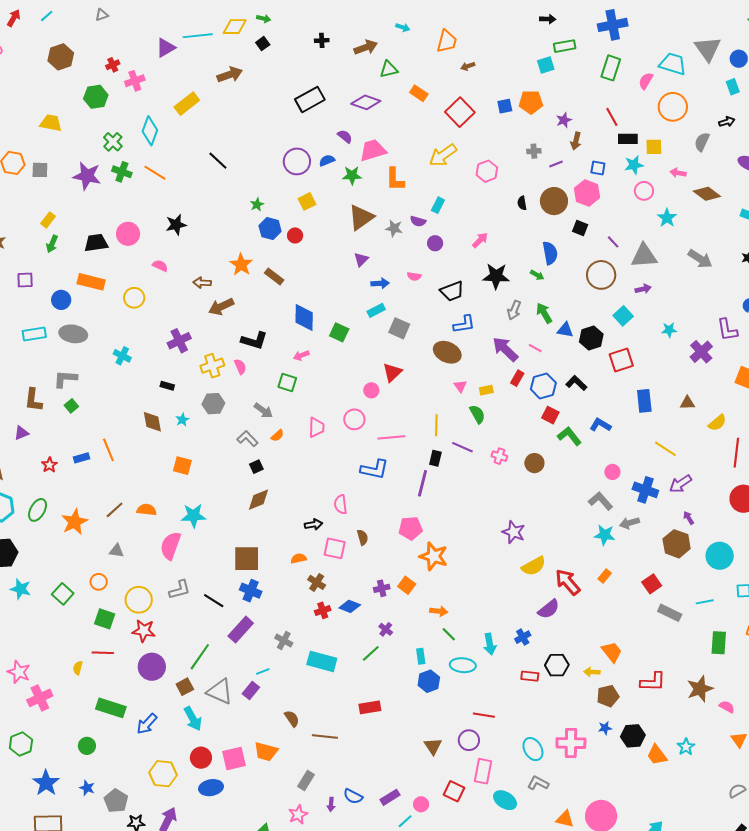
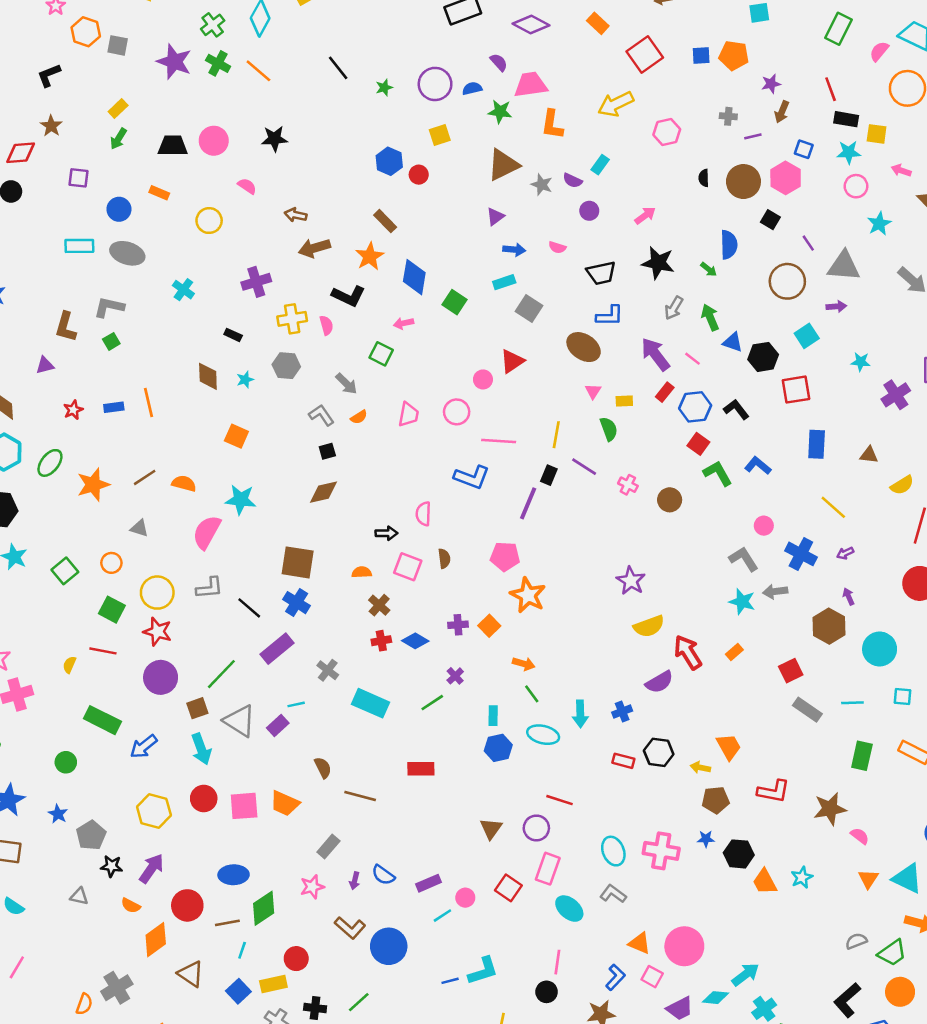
green star: (257, 205) -> (384, 88), moved
orange star: (241, 265) -> (370, 256), moved
orange rectangle: (91, 282) -> (159, 193), size x0.6
purple arrow: (680, 484) -> (845, 553), size x0.6
blue ellipse: (211, 788) -> (234, 875), moved

